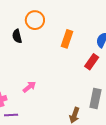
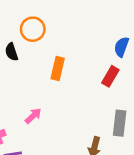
orange rectangle: (67, 39) -> (58, 69), moved

